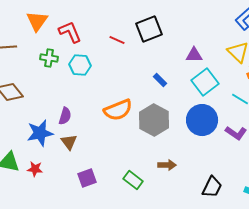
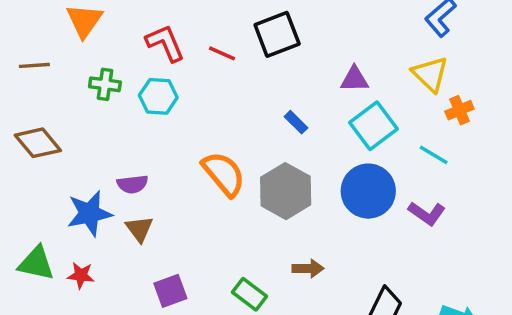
red L-shape: (70, 32) -> (165, 43), moved
orange semicircle: (118, 110) -> (224, 174), turned -108
purple semicircle: (65, 116) -> (132, 184), turned 66

